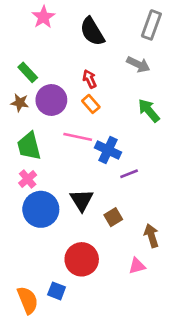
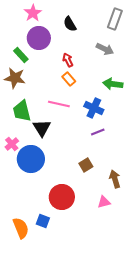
black semicircle: (92, 32) -> (70, 24), size x0.7
purple circle: (51, 100) -> (39, 38), moved
brown star: (20, 103) -> (15, 78), size x1.5
green arrow: (149, 111) -> (113, 84), turned -42
blue cross: (108, 150) -> (94, 108), moved
pink cross: (28, 179) -> (12, 144), moved
black triangle: (82, 200) -> (42, 128), moved

